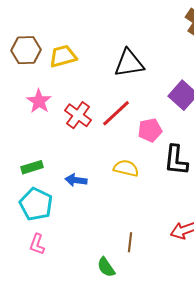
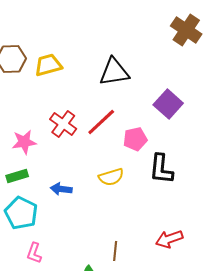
pink star: (39, 101) -> (24, 142), moved, turned 30
yellow semicircle: (126, 168) -> (111, 177), turned 150
pink L-shape: (37, 244) -> (34, 253), moved

